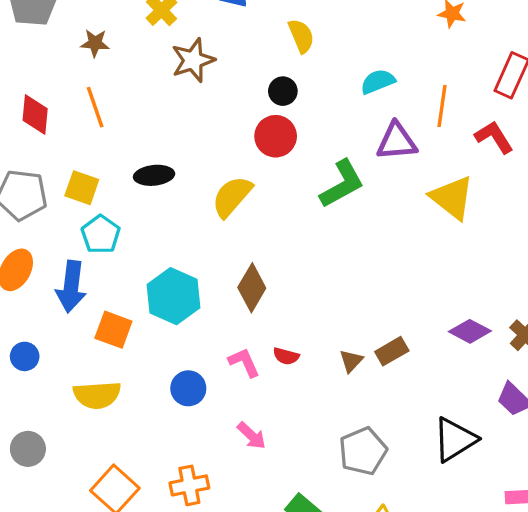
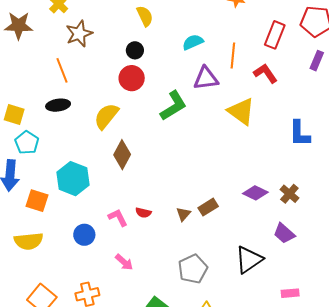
brown star: (95, 43) -> (19, 26), size x1.6
orange line: (95, 107) -> (62, 70), moved
brown diamond: (252, 288) -> (122, 155), moved

